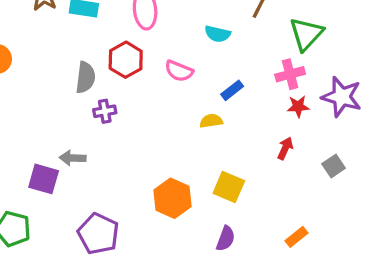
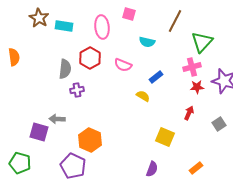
yellow semicircle: (211, 121) -> (143, 96), turned 40
yellow square: (229, 187) -> (165, 137), moved
orange hexagon: (172, 198) -> (90, 140), moved

